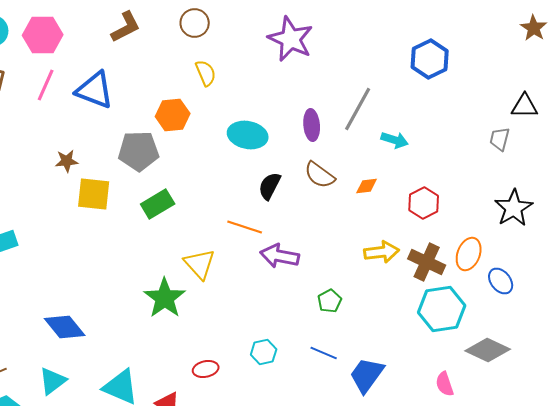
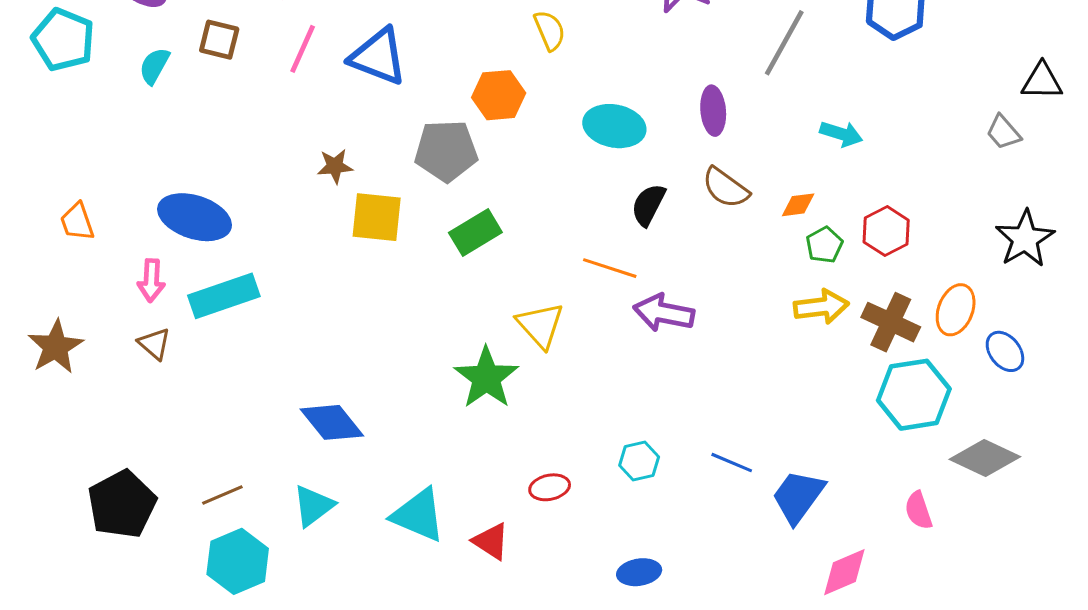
gray line: (358, 109) -> (784, 43), moved
gray trapezoid: (500, 139) -> (1003, 132), turned -55
green pentagon: (330, 301) -> (824, 245), moved

